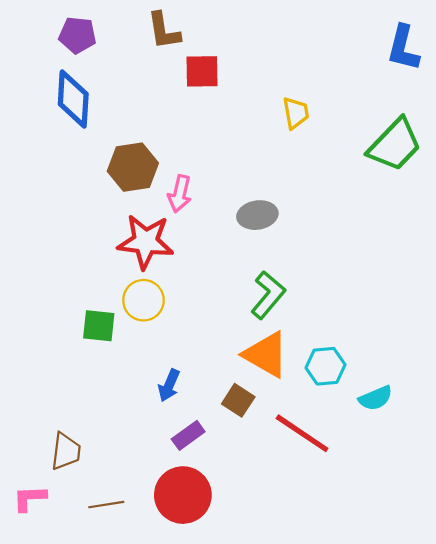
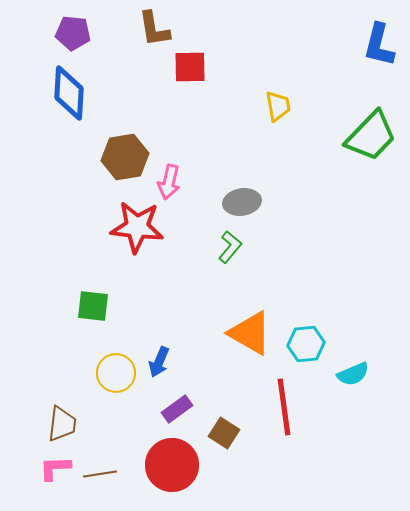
green L-shape: (268, 295) -> (230, 247), moved, size x0.7
yellow circle: (143, 300) -> (116, 373), moved
brown square: (238, 400) -> (224, 433), moved
red line: (302, 433) -> (284, 407), turned 48
pink L-shape: (30, 498) -> (55, 468), moved

